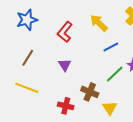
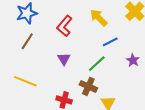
brown line: (28, 58) -> (27, 41), moved
green line: (115, 74) -> (97, 64), moved

